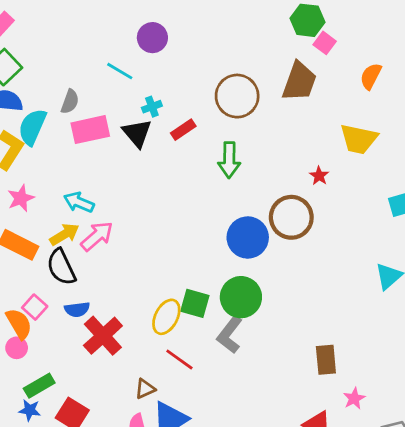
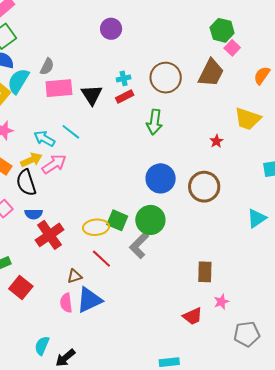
cyan line: (120, 71) -> (71, 132), moved
cyan cross: (152, 107) -> (124, 78), moved
brown circle: (291, 217) -> (204, 187), moved
yellow ellipse: (166, 317) -> (96, 227), turned 50

